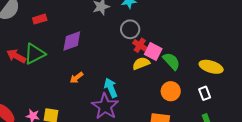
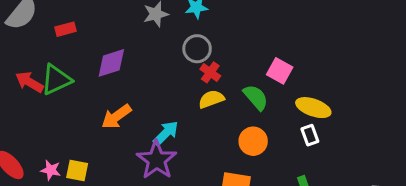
pink square: (153, 51) -> (280, 71), moved
orange arrow: (77, 78) -> (116, 117), size x1.5
cyan arrow: (111, 88) -> (166, 133), turned 66
white rectangle: (205, 93) -> (310, 135), moved

